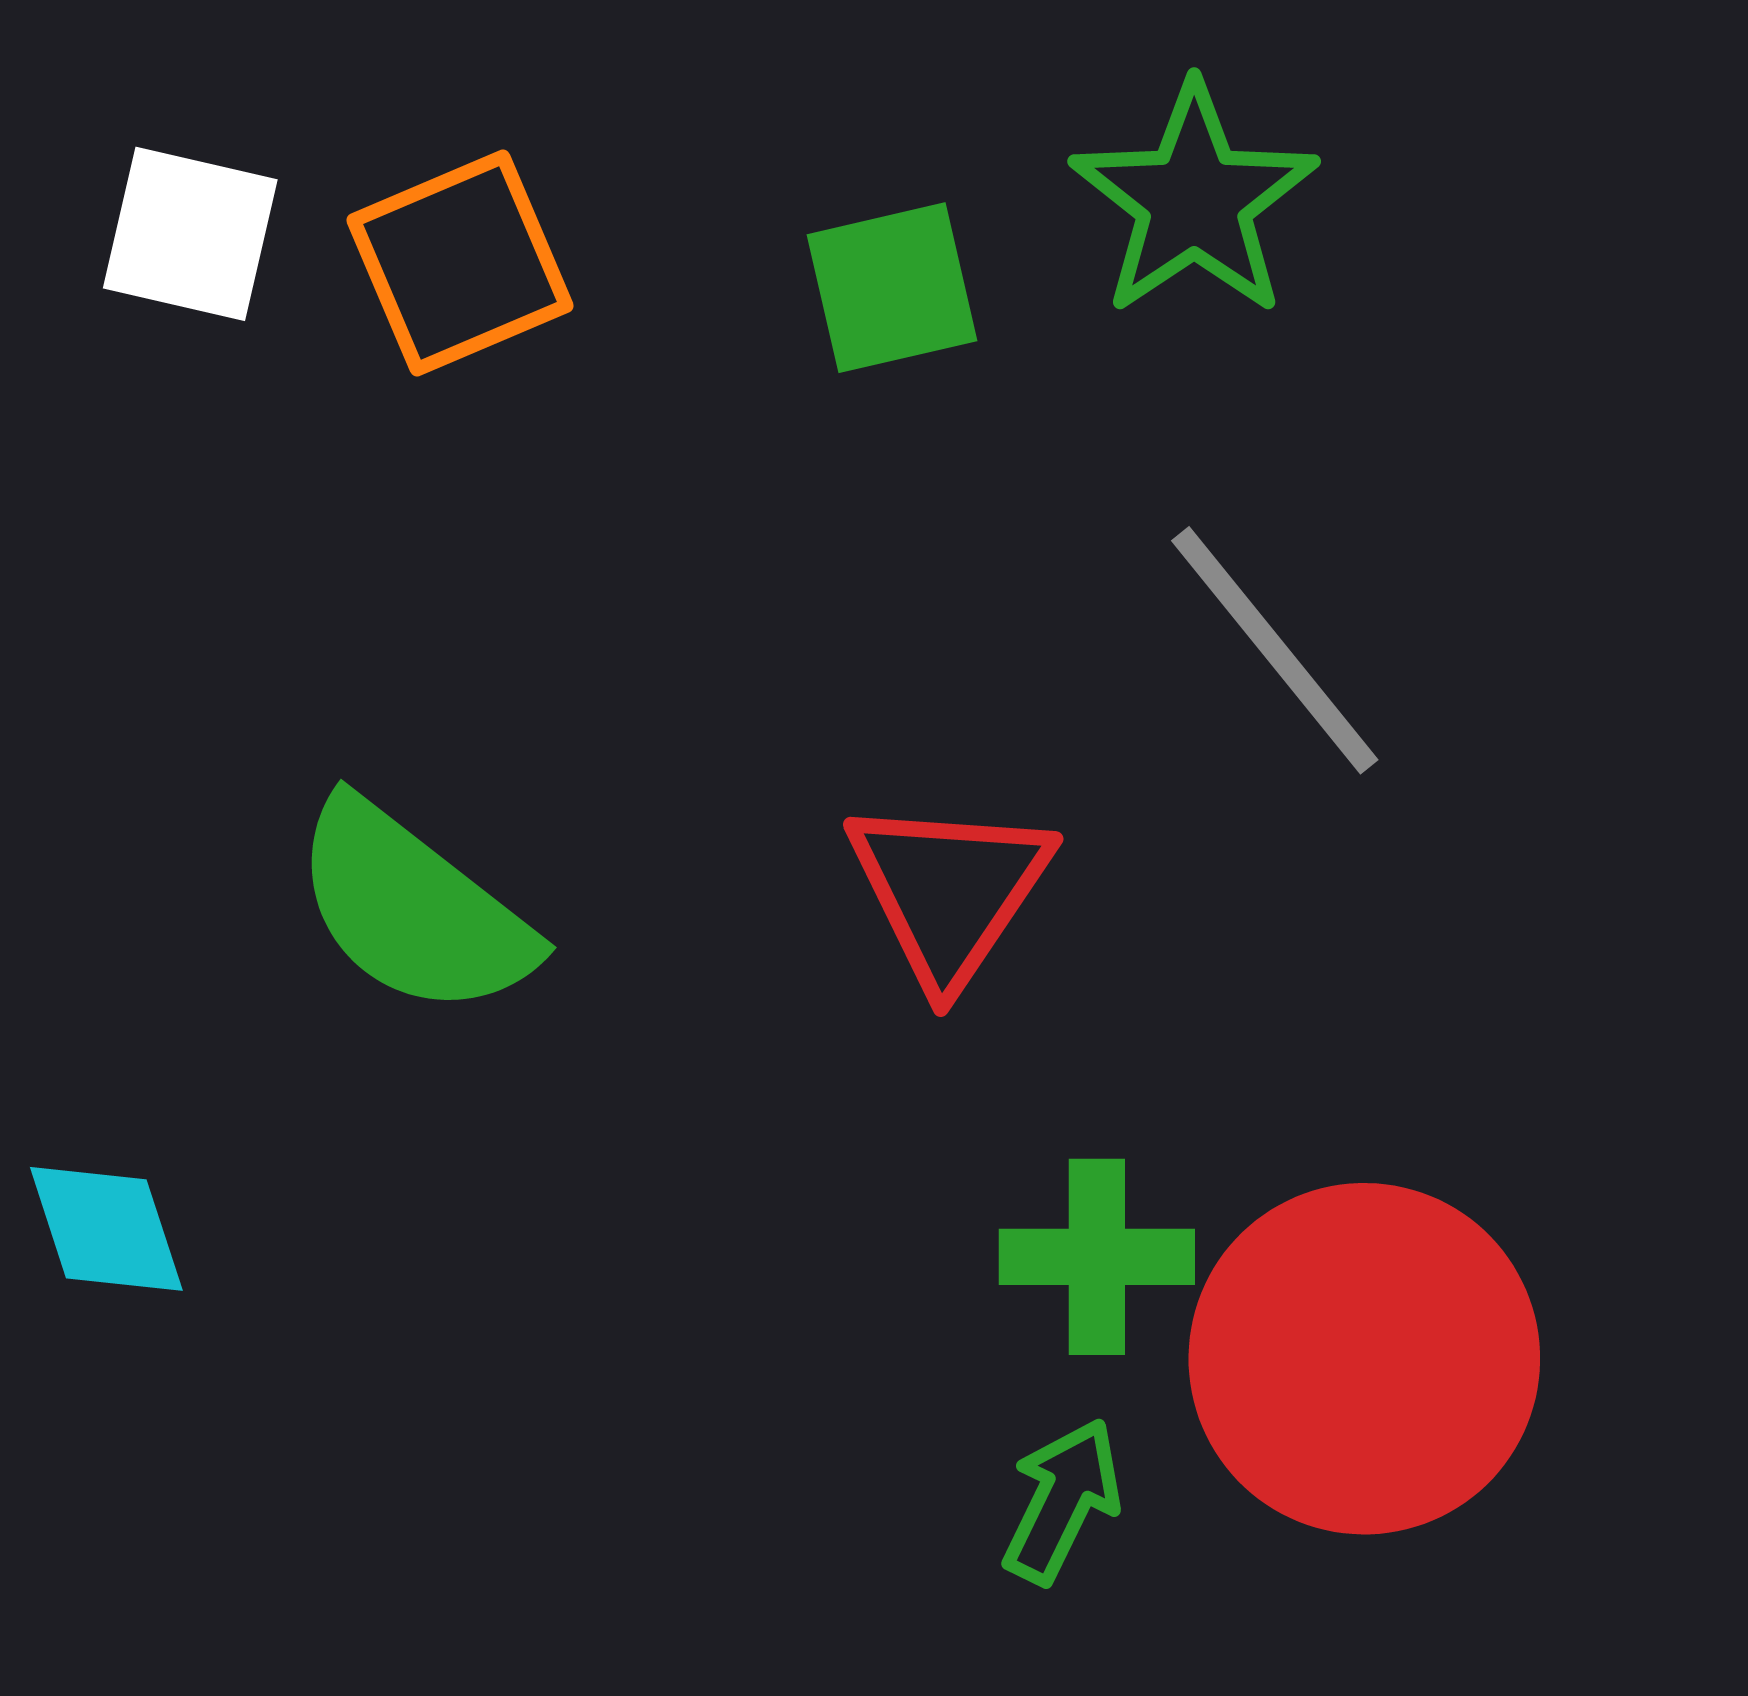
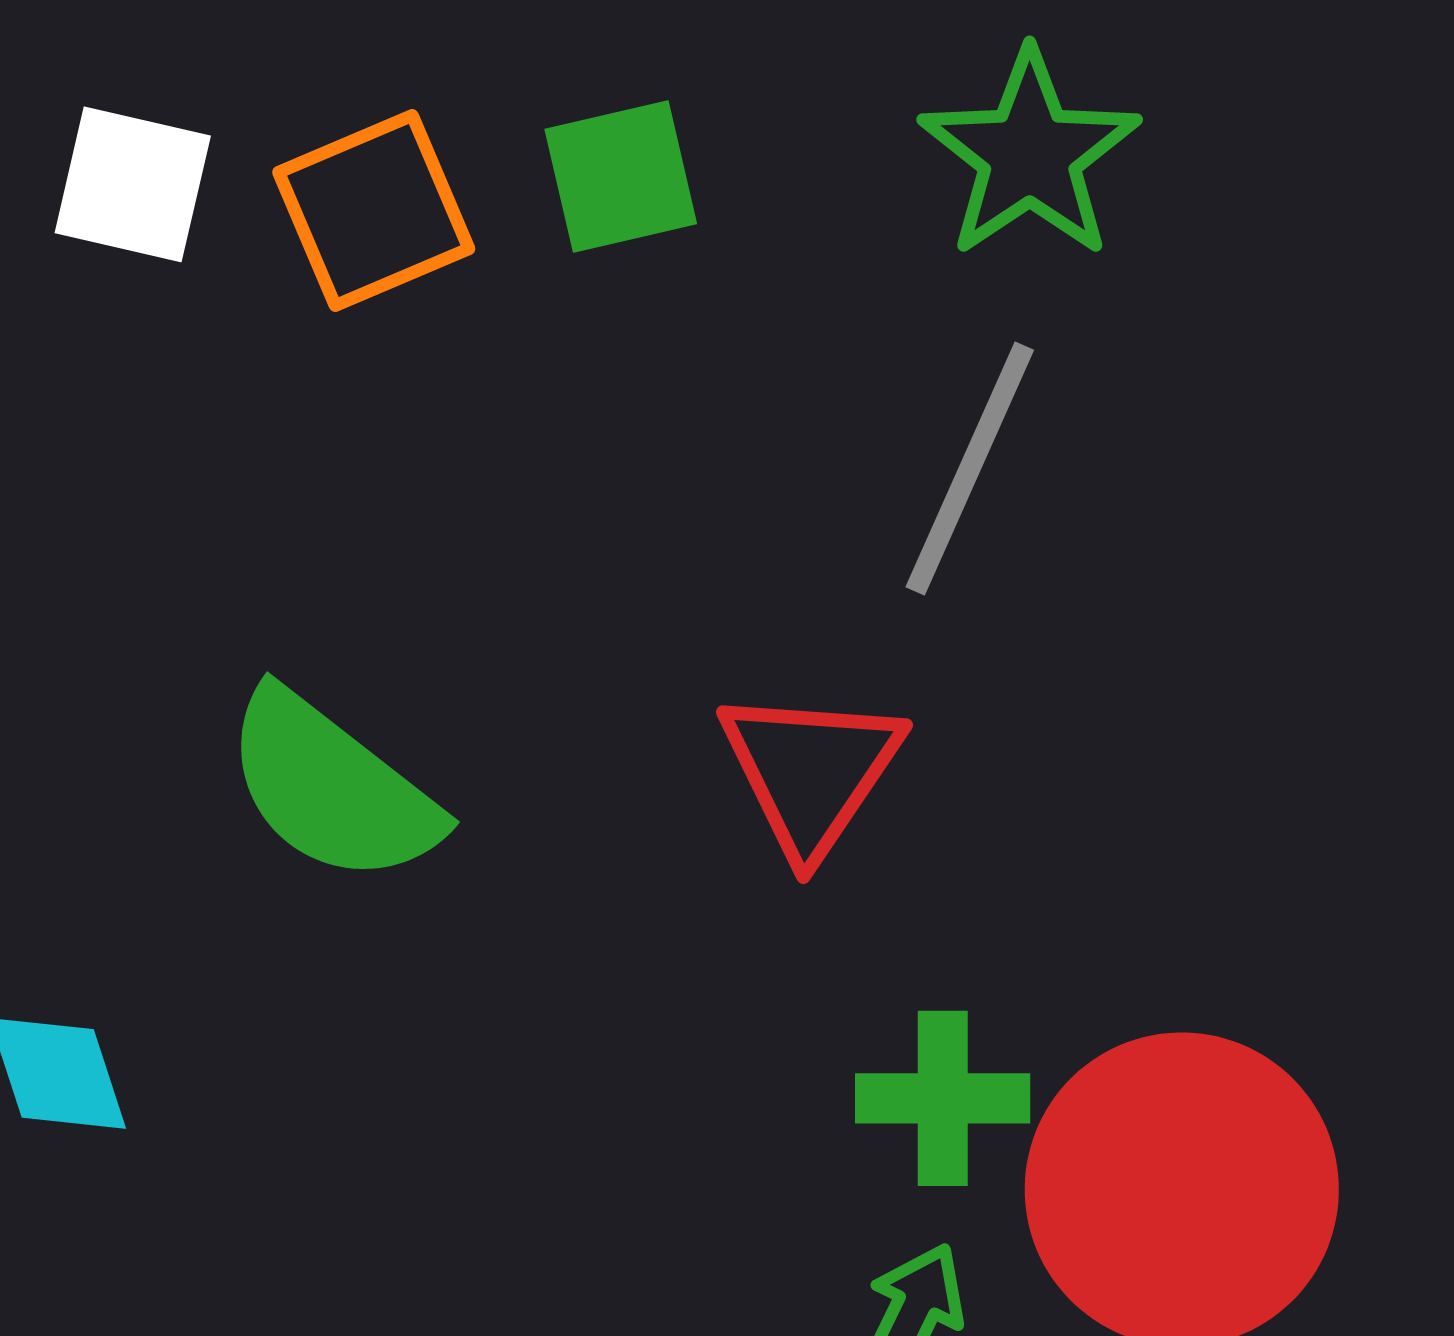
green square: (892, 288) -> (621, 176), moved
gray line: (1275, 650) -> (970, 468), moved, turned 63

